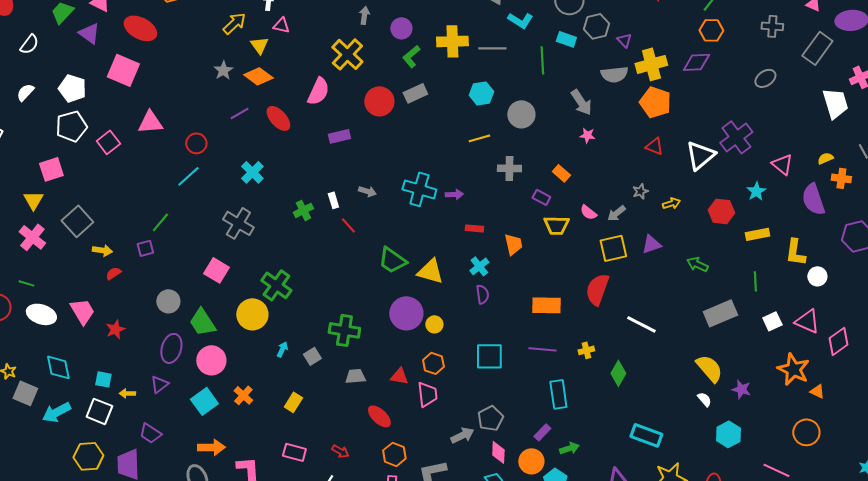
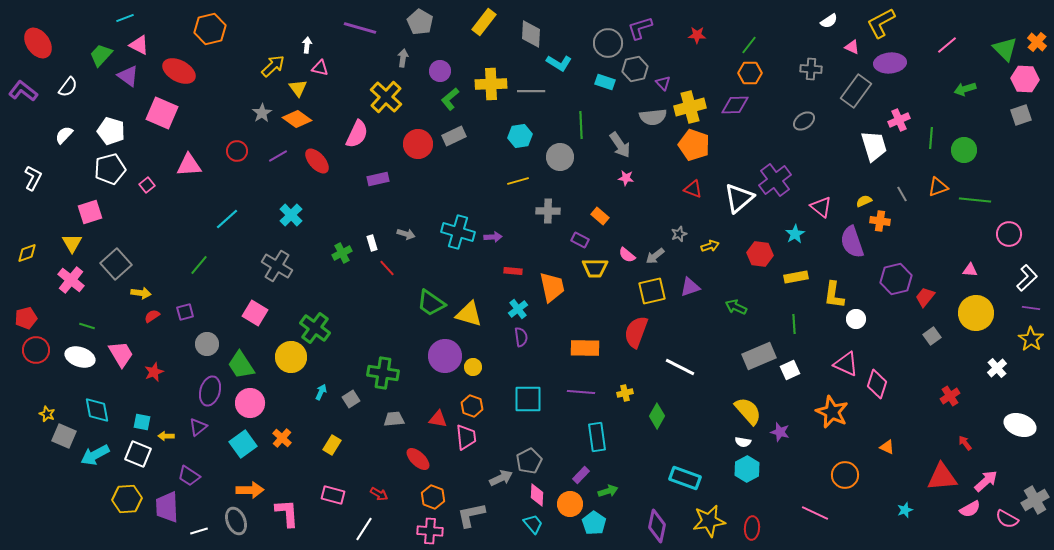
green line: (542, 60) -> (581, 125), moved
pink square: (108, 142) -> (147, 185), size x0.7
red circle: (196, 143) -> (237, 151), moved
orange trapezoid: (513, 244) -> (552, 287), size x1.4
purple square: (145, 248) -> (185, 312), moved
green line: (26, 283) -> (87, 326), moved
white square: (772, 321) -> (790, 370), moved
pink diamond: (838, 341) -> (877, 384), turned -36
orange triangle: (817, 391) -> (887, 447), moved
white semicircle: (704, 399) -> (743, 442), turned 140
cyan hexagon: (728, 434) -> (747, 469), moved

